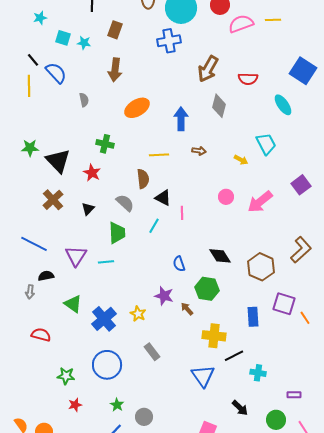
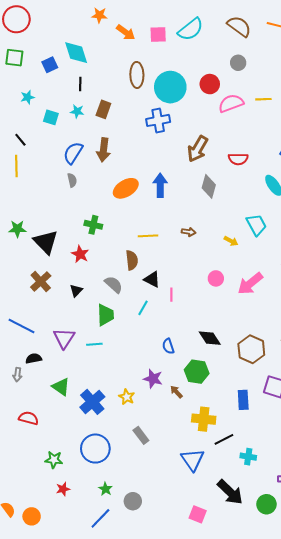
cyan star: (84, 43) -> (77, 111), moved
blue semicircle: (56, 73) -> (73, 153), moved, turned -105
blue arrow: (181, 119) -> (160, 185), moved
black arrow: (240, 408) -> (230, 492), size x1.6

